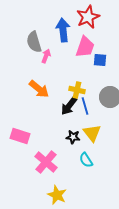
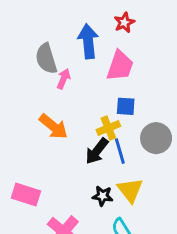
red star: (88, 17) -> (124, 22), size x0.6
blue square: (100, 60) -> (126, 106), moved
yellow cross: (77, 90) -> (108, 128), turned -35

